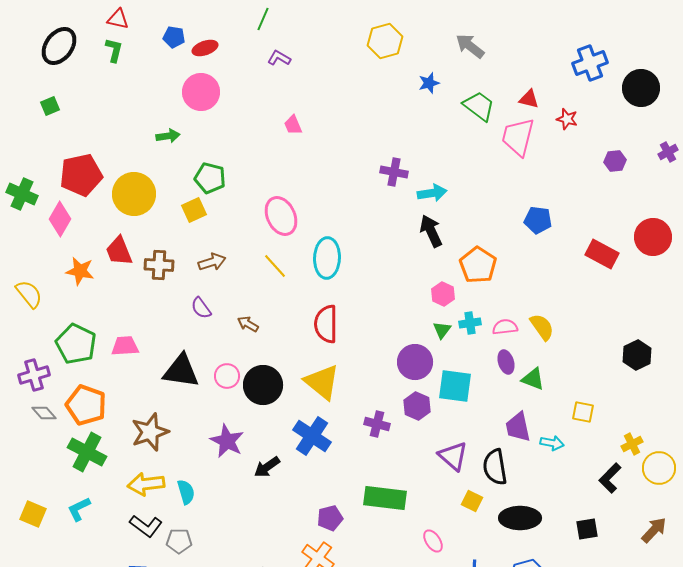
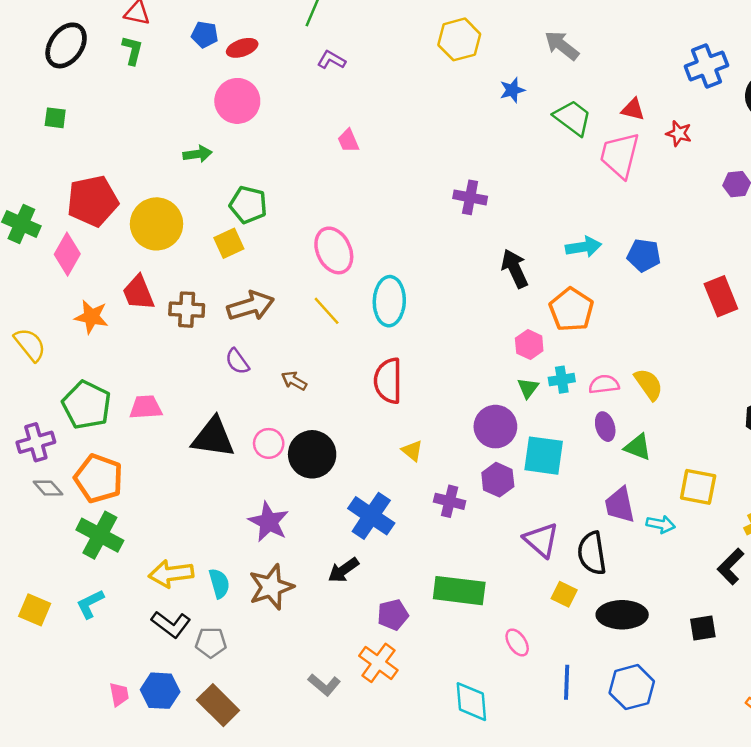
green square: (50, 106) -> (55, 118), turned 30
cyan arrow: (432, 193) -> (583, 247), moved
red rectangle: (602, 254) -> (721, 296), turned 40
brown arrow: (212, 262) -> (251, 306), size x1.4
yellow triangle: (322, 382) -> (412, 451), moved, size x0.5
yellow square: (583, 412) -> (698, 487), size x1.4
brown star: (150, 432) -> (271, 587), moved
black arrow: (267, 467) -> (343, 570), moved

